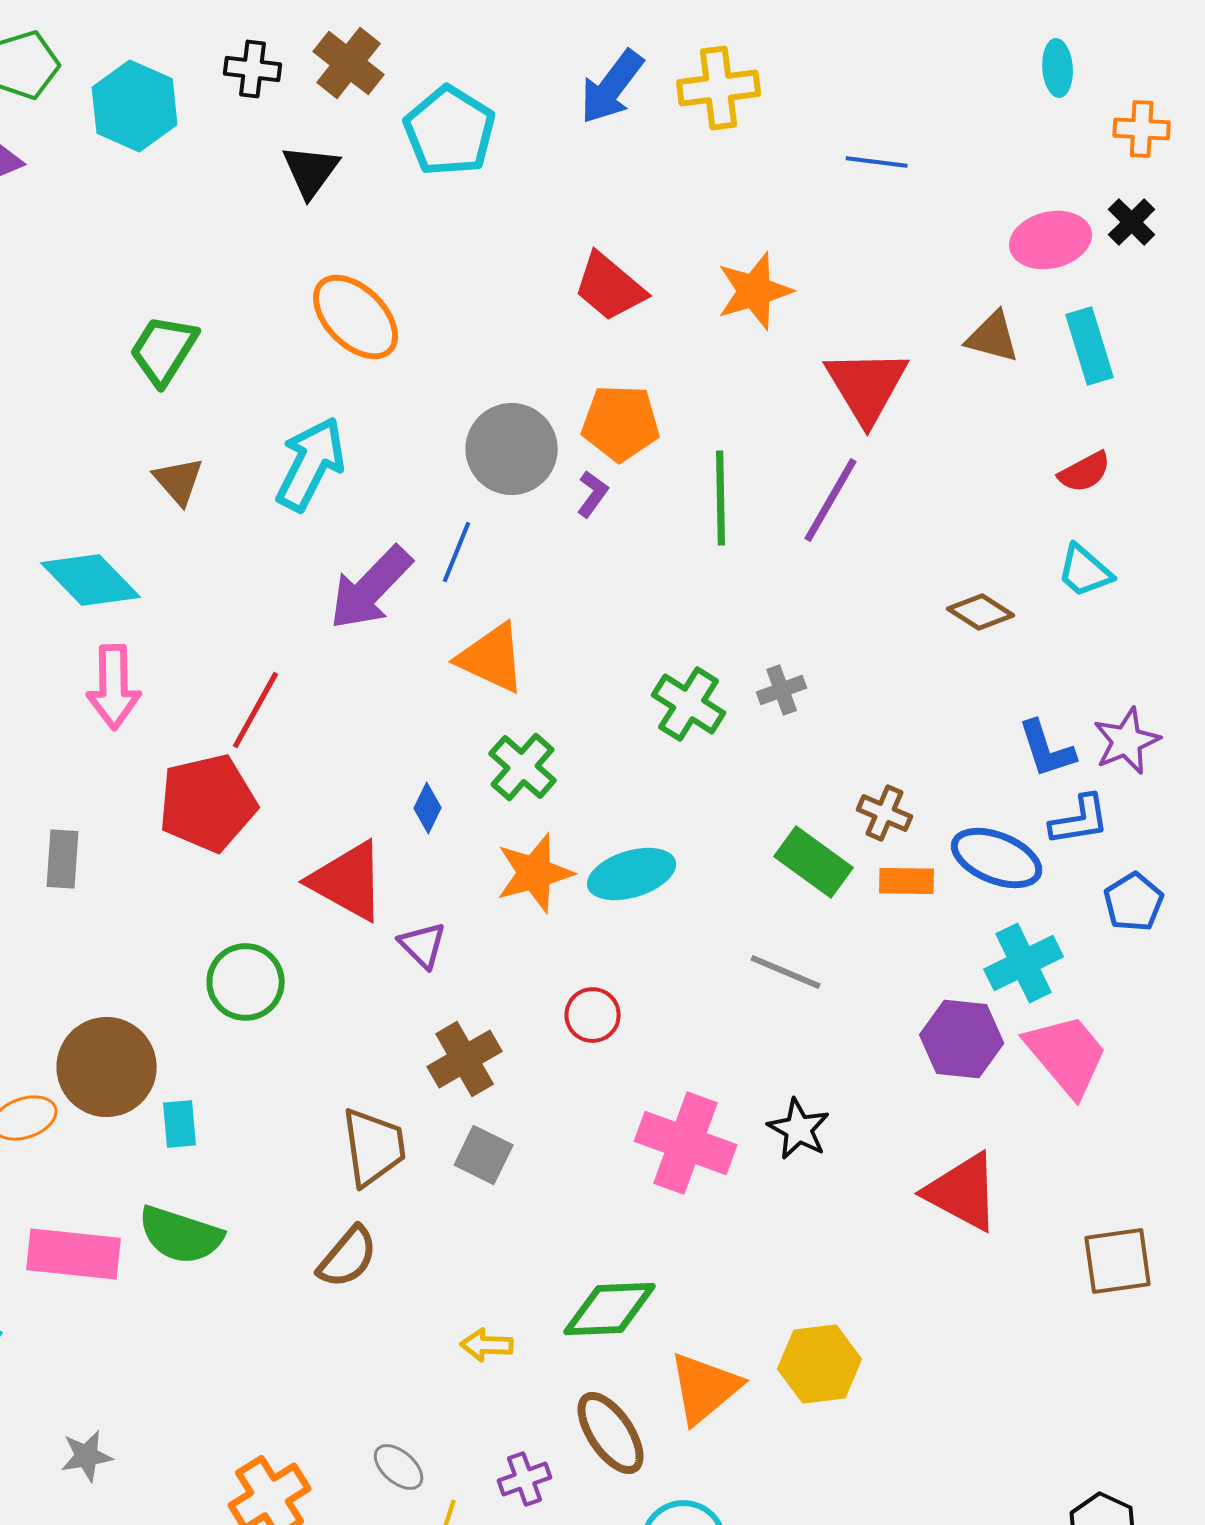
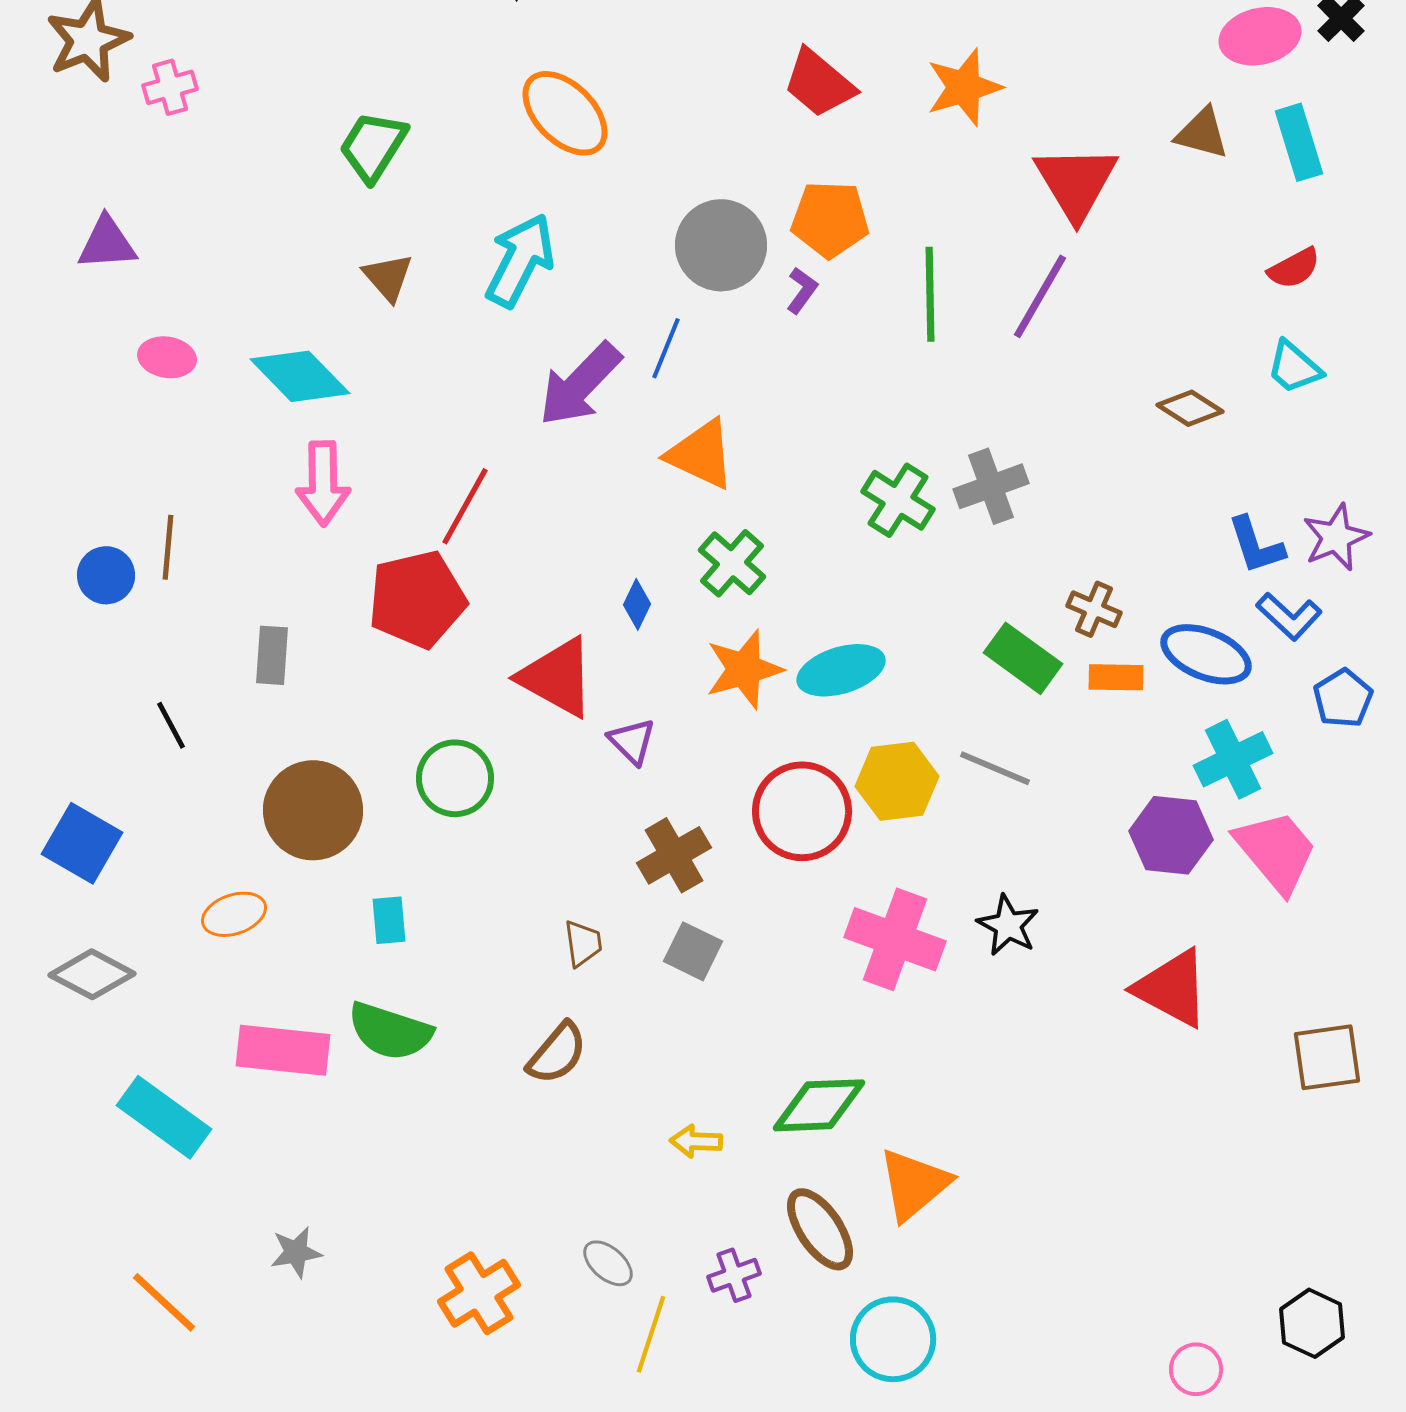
gray cross: (782, 690) -> (991, 486), size x1.5
blue L-shape: (1080, 820) -> (1289, 616), turned 52
red circle: (593, 1015) -> (802, 811), size x1.8
brown circle: (107, 1067) -> (313, 810), moved
brown trapezoid: (374, 1147) -> (583, 943), size x0.6
yellow hexagon: (820, 1364) -> (897, 781), moved

